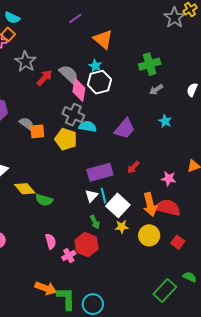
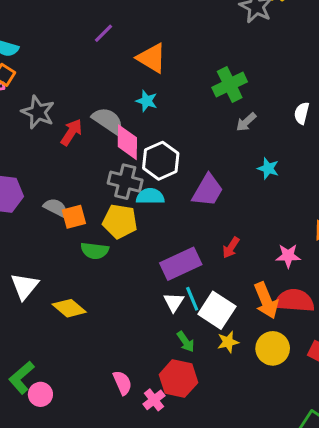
white hexagon: (99, 82) -> (161, 161), moved
green semicircle: (44, 200) -> (95, 251), moved

